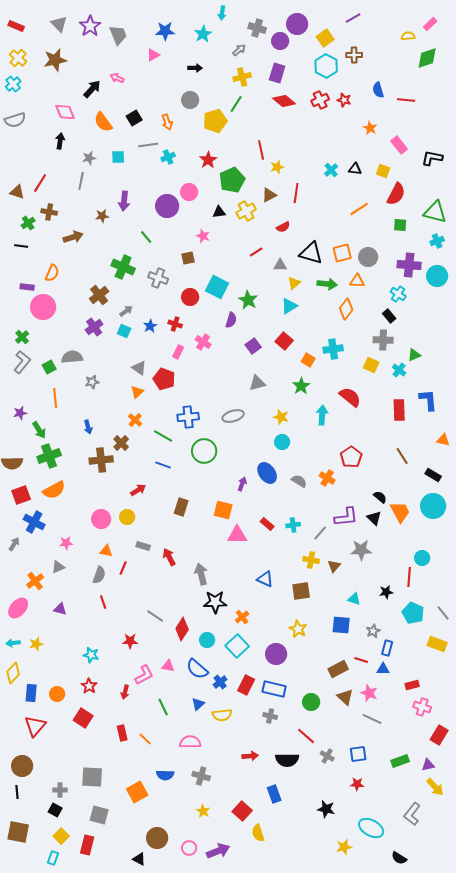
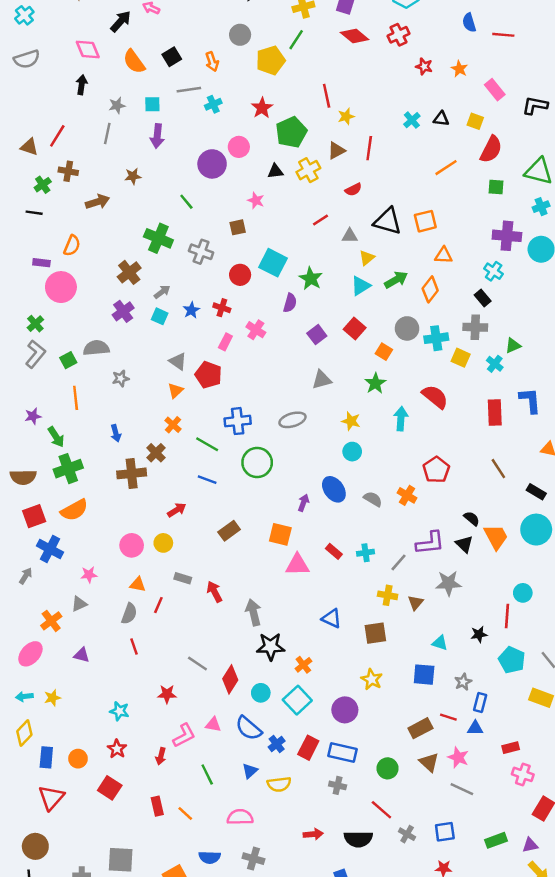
red star: (344, 100) -> (424, 66), moved
purple arrow: (124, 201) -> (157, 136), moved
gray circle: (368, 257) -> (407, 328), moved
green arrow: (327, 284) -> (396, 280), moved, turned -36
cyan cross: (333, 349) -> (436, 338), moved
brown rectangle: (181, 507) -> (229, 531), turned 36

